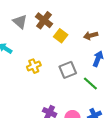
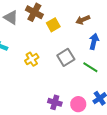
yellow square: (61, 36) -> (53, 25), turned 32

